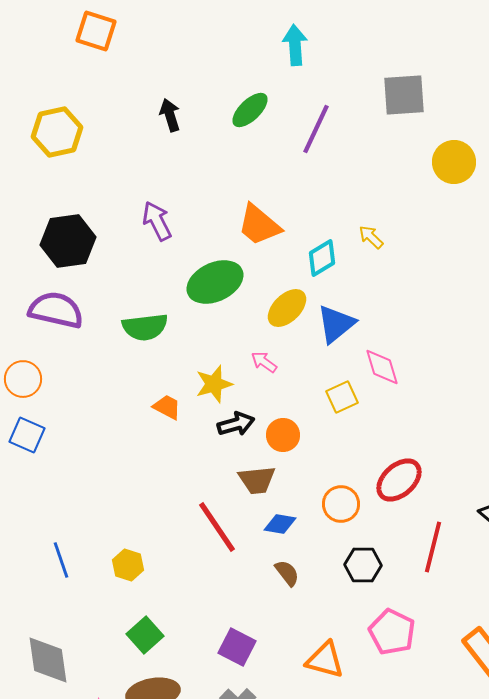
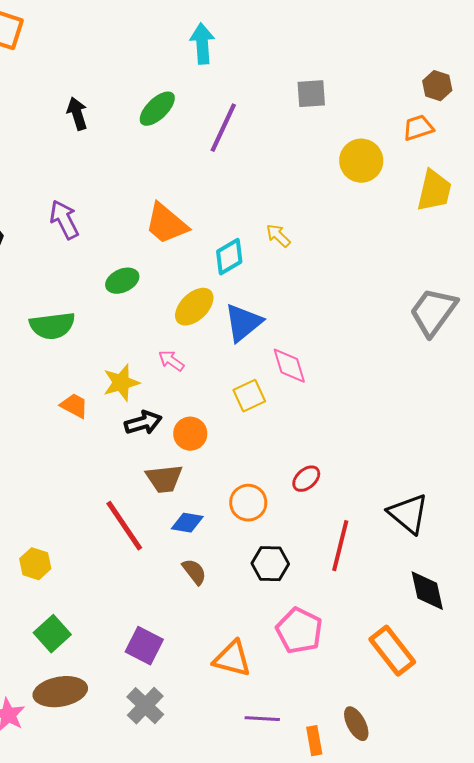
gray square: (404, 95) -> (311, 94), size x0.7
green ellipse: (215, 282) -> (122, 281), size x0.6
red ellipse: (399, 480) -> (306, 479), size x0.6

